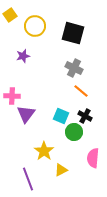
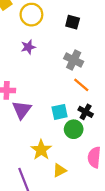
black square: (73, 33) -> (73, 22), size x0.6
purple star: (23, 56) -> (28, 47), moved
cyan square: (61, 116) -> (60, 112), turned -35

